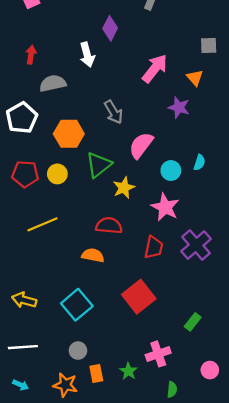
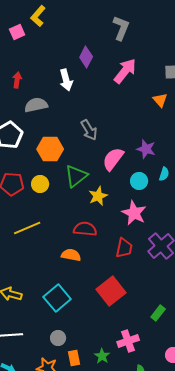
pink arrow: (155, 68) -> (125, 71), moved
purple star: (179, 107) -> (146, 149), moved

